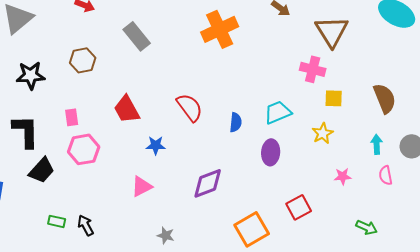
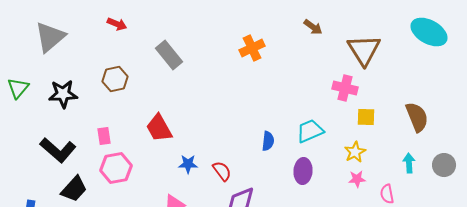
orange cross: (220, 29) -> (252, 48), size x0.7
red semicircle: (190, 107) -> (222, 171), moved, size x0.7
black L-shape: (26, 131) -> (58, 150), turned 132
pink semicircle: (386, 175) -> (387, 194), moved
pink star: (343, 176) -> (357, 179), moved

